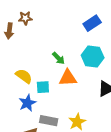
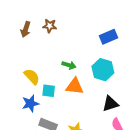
brown star: (25, 18) -> (50, 26), moved
green arrow: (58, 58) -> (69, 65), turned -40

